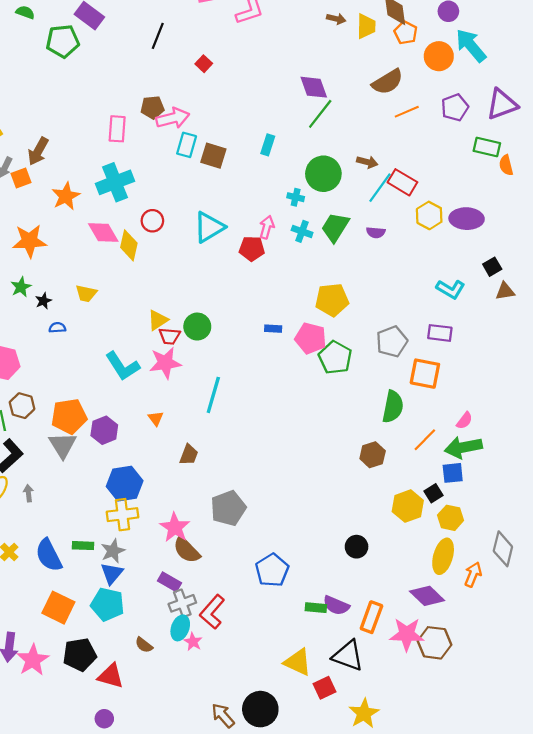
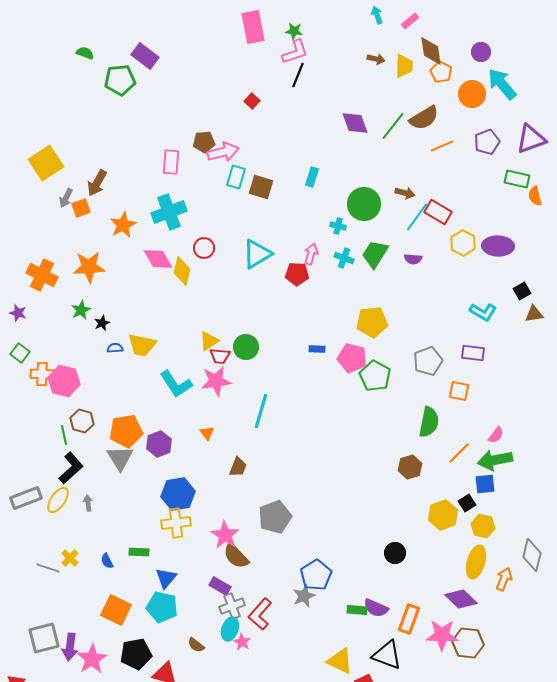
black line: (158, 36) -> (298, 75), moved
green line: (320, 114) -> (393, 126), moved
yellow trapezoid: (86, 293) -> (142, 345), moved, size x1.4
orange square: (425, 374) -> (459, 391), size x0.7
gray star: (113, 551) -> (304, 596), moved
blue semicircle: (49, 555) -> (107, 561), size x0.5

